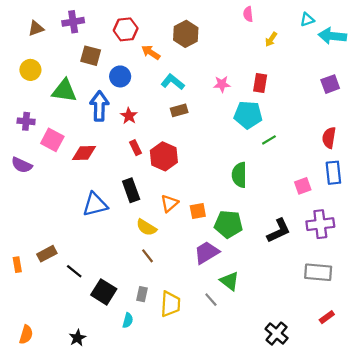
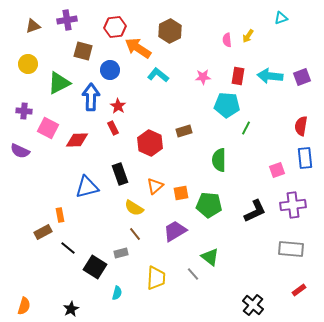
pink semicircle: (248, 14) -> (227, 40), moved
cyan arrow: (332, 36) -> (270, 76), moved
orange arrow: (151, 52) -> (138, 48), size x1.5
green triangle: (64, 91) -> (59, 83), turned -35
brown rectangle: (179, 110) -> (184, 131), moved
green line: (269, 140) -> (246, 128), turned -32
red rectangle: (135, 148) -> (113, 128), moved
purple trapezoid: (207, 253) -> (175, 231), moved
orange rectangle: (17, 265) -> (60, 215), moved
gray rectangle: (142, 294) -> (121, 253), moved, turned 64

